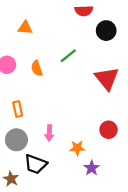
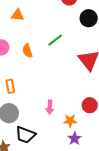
pink arrow: (49, 133) -> (50, 107), moved
orange star: (77, 148) -> (70, 121), moved

